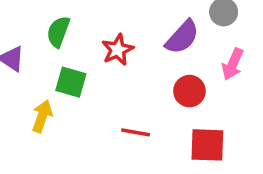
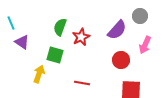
green semicircle: (58, 32) -> (60, 27), moved
red line: (136, 132) -> (82, 83), moved

